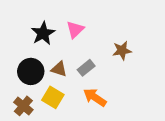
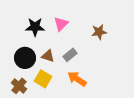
black star: (43, 33) -> (35, 27), turned 30
brown star: (122, 51) -> (99, 32), moved

